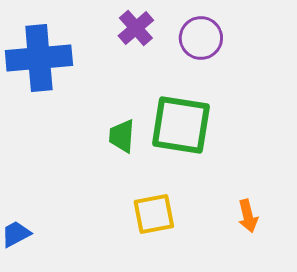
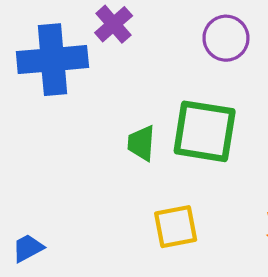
purple cross: (136, 28) -> (114, 24), moved

